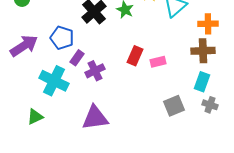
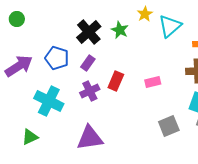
red rectangle: (135, 56) -> (116, 81), moved
purple rectangle: (77, 58) -> (88, 63), moved

